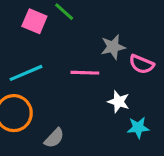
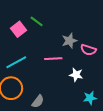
pink square: (34, 21) -> (19, 29), turned 35
cyan star: (138, 128) -> (90, 98), moved

